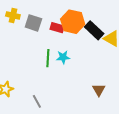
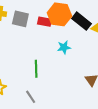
cyan star: (63, 57) -> (64, 47), moved
green line: (48, 58) -> (36, 69), moved

